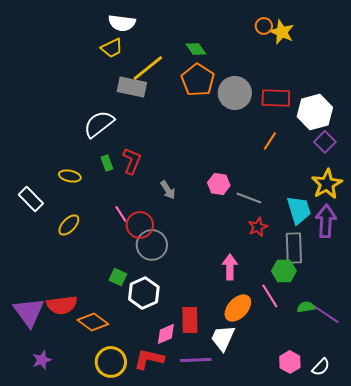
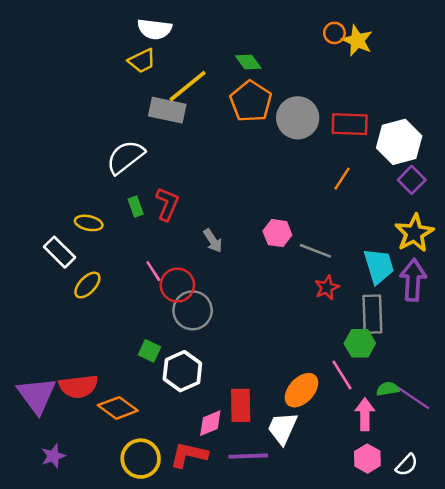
white rectangle: (31, 199) -> (60, 252), moved
pink arrow: (230, 267) -> (365, 414), moved

